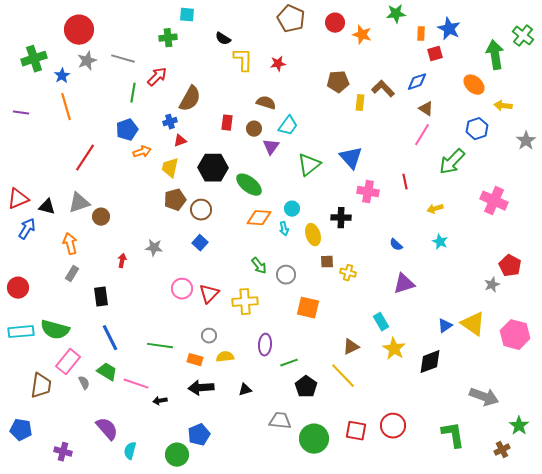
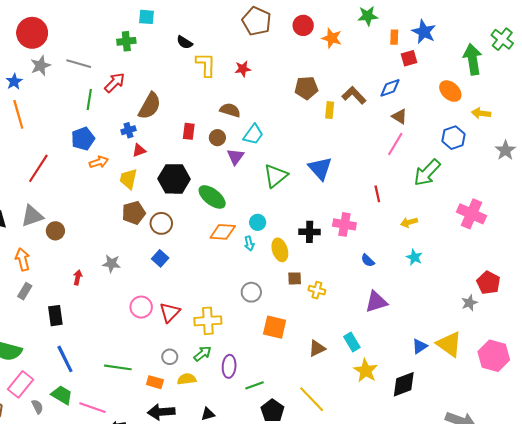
pink cross: (368, 192) -> (344, 224), moved
green arrow: (259, 266) -> (203, 354), moved, turned -90
brown triangle: (351, 347) -> (317, 348), moved

